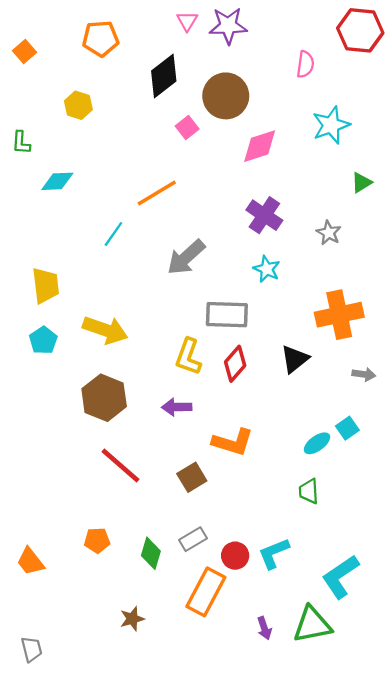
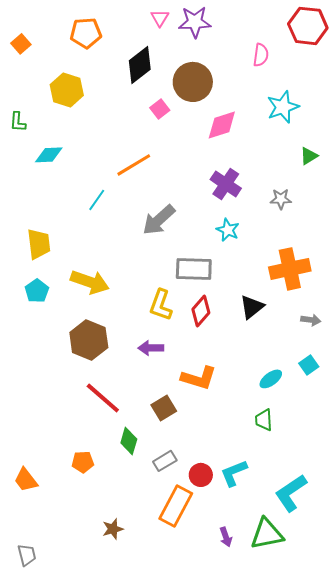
yellow hexagon: (78, 105) -> (67, 90), size x1.4
gray star: (329, 233) -> (281, 199), turned -30
cyan square: (347, 428) -> (309, 365), moved
green diamond: (151, 553) -> (129, 441), moved

